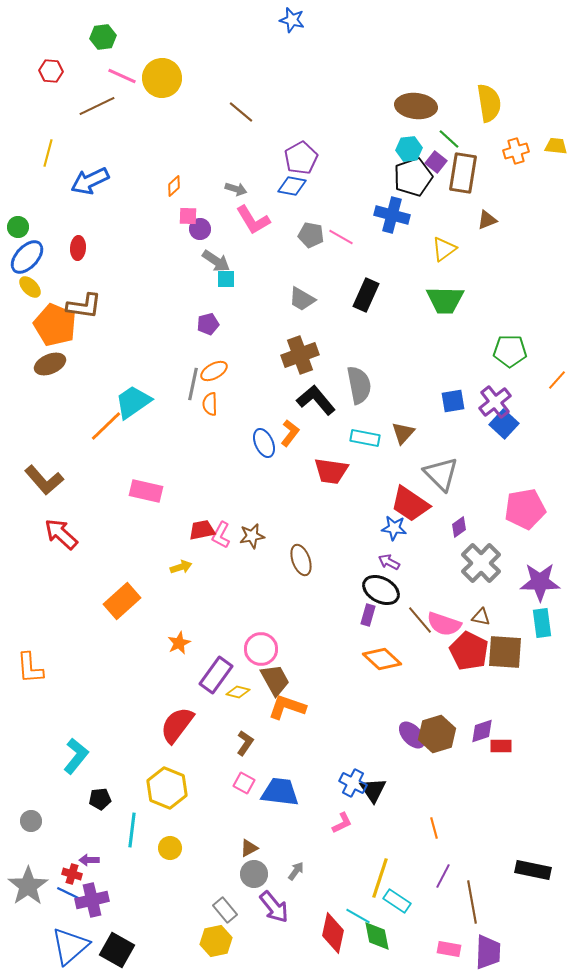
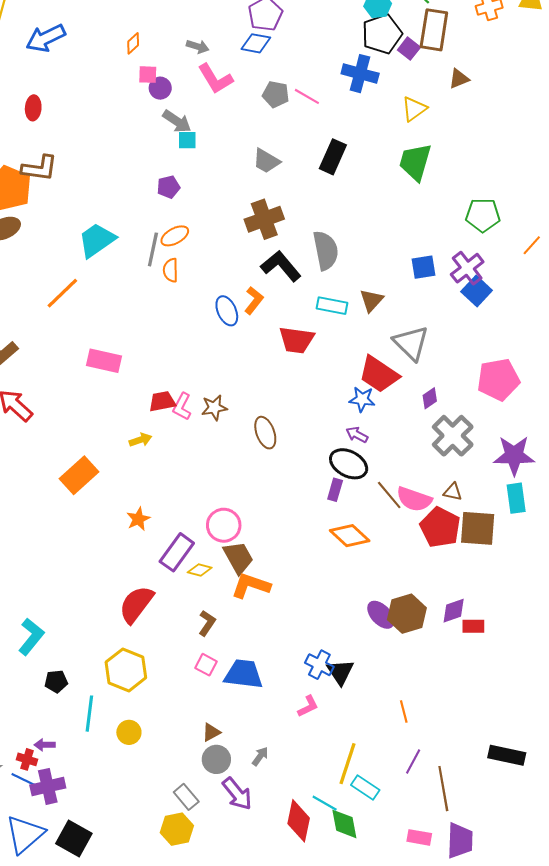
purple square: (436, 162) -> (409, 49), moved
green trapezoid: (445, 300) -> (415, 162), turned 105
cyan trapezoid: (133, 402) -> (97, 240), moved

